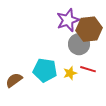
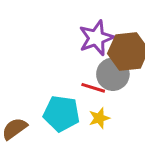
red line: (88, 69) -> (93, 88), moved

